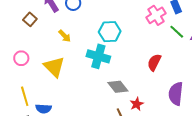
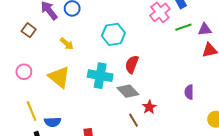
green line: (177, 32) -> (183, 27), turned -56
cyan cross: (98, 56) -> (100, 76), moved
red semicircle: (154, 62) -> (132, 64), moved
purple semicircle: (176, 94) -> (189, 92), size x0.6

